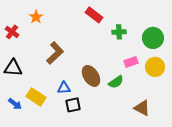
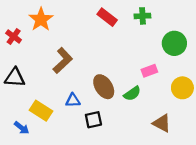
orange star: (36, 17) -> (41, 19), size x1.5
green cross: (119, 32) -> (142, 16), moved
yellow circle: (155, 67) -> (182, 88), moved
blue arrow: (15, 104) -> (22, 128), moved
black square: (73, 105) -> (93, 120), moved

